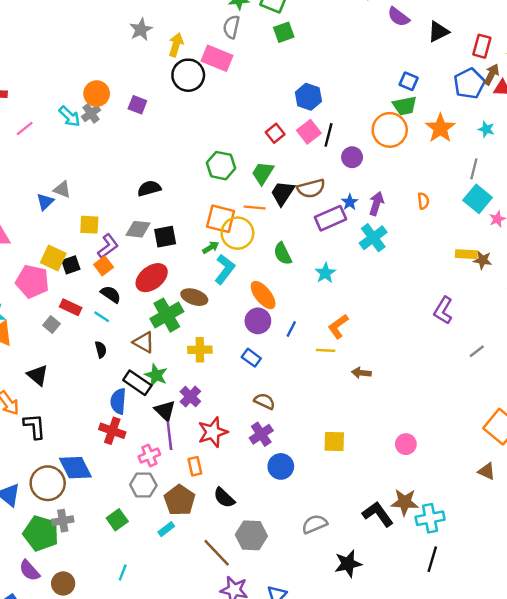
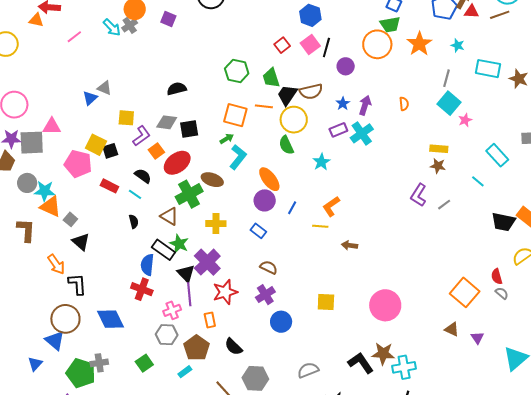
green trapezoid: (263, 173) -> (271, 78), turned -50
purple rectangle: (330, 218) -> (338, 130), moved, size x0.7
yellow circle: (237, 233) -> (294, 120), moved
brown star: (483, 260) -> (438, 166), moved
orange square: (104, 266) -> (156, 151), moved
gray square: (52, 325) -> (70, 219), moved
gray line: (477, 351) -> (444, 205), moved
purple cross: (190, 397) -> (207, 262), size x1.5
pink circle: (406, 444) -> (385, 305), size x1.8
brown circle: (48, 483) -> (65, 319), moved

